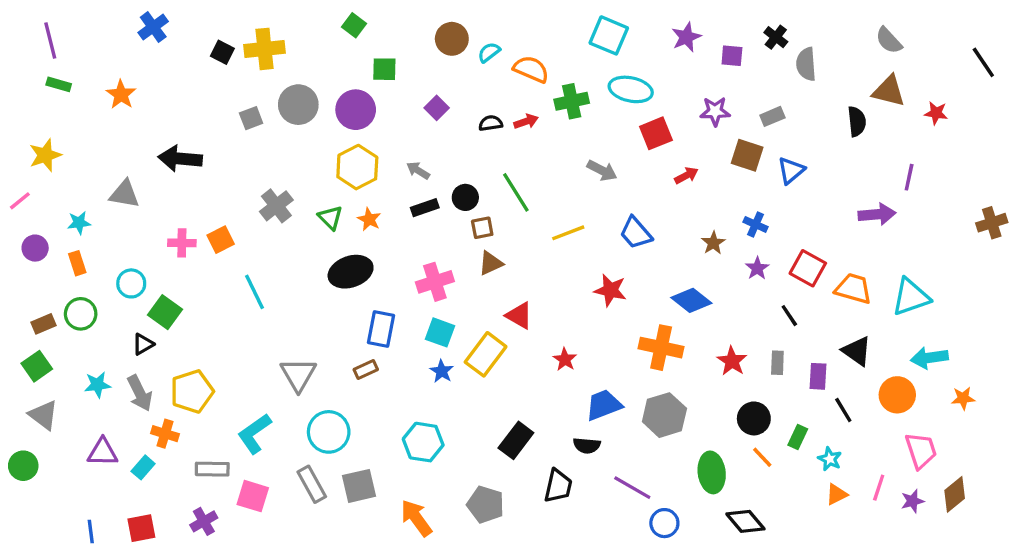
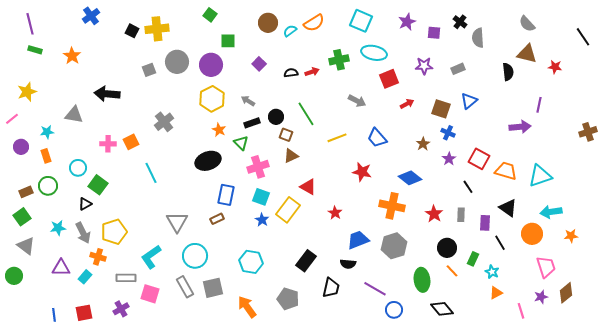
orange semicircle: (531, 69) -> (314, 23), moved, turned 125
brown square: (747, 155) -> (441, 109), moved
green triangle: (330, 218) -> (241, 143), moved
brown square: (482, 228) -> (286, 135), turned 32
pink line: (879, 488) -> (521, 311), moved, turned -35

